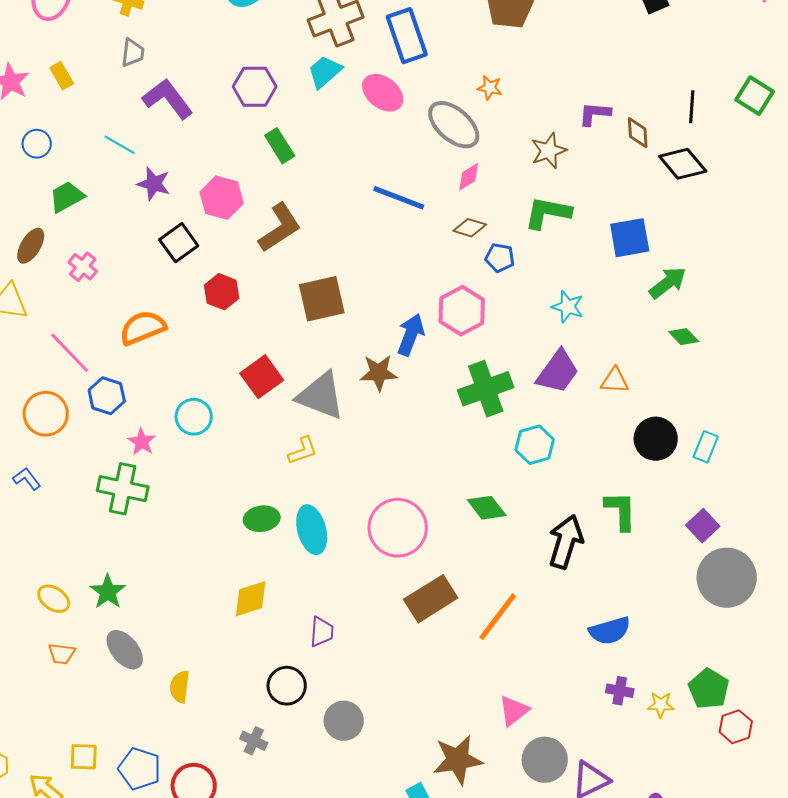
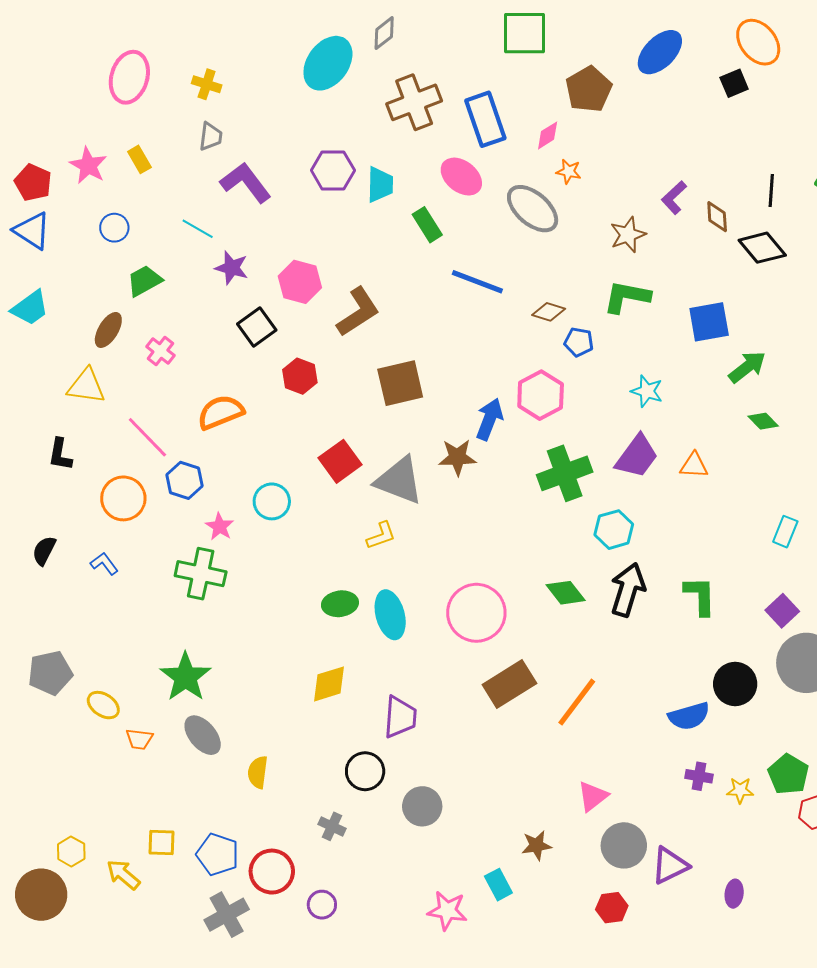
cyan trapezoid: (325, 72) -> (380, 185), moved, turned 132
purple L-shape: (595, 114) -> (674, 198), turned -48
green rectangle: (280, 146) -> (427, 225), moved
pink diamond: (469, 177) -> (548, 135), moved
black circle: (656, 439) -> (735, 684), moved
black arrow: (566, 542) -> (628, 590), moved
green star: (108, 592) -> (186, 677), size x1.4
yellow ellipse: (54, 599) -> (103, 705), moved
purple trapezoid: (322, 632) -> (400, 717), size x1.4
brown star: (458, 760) -> (537, 845), size x0.6

